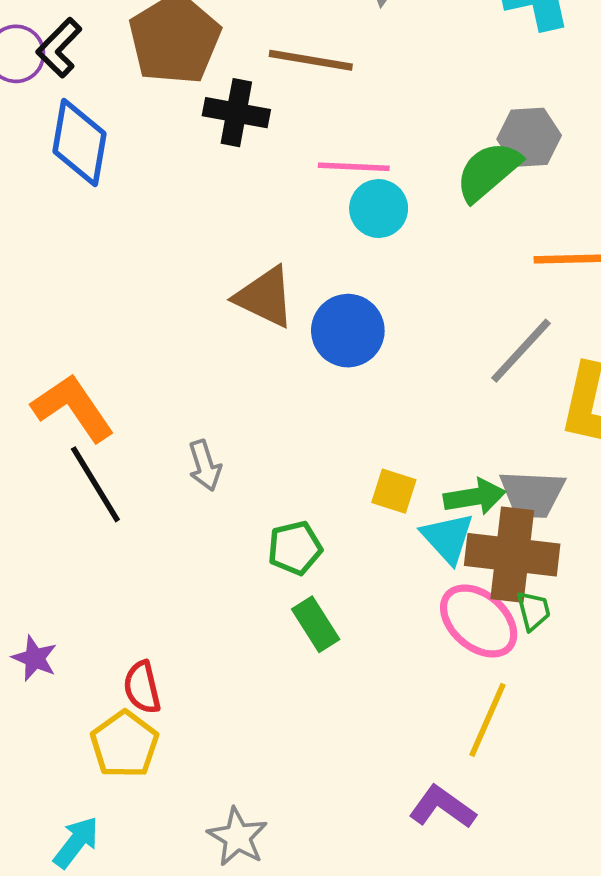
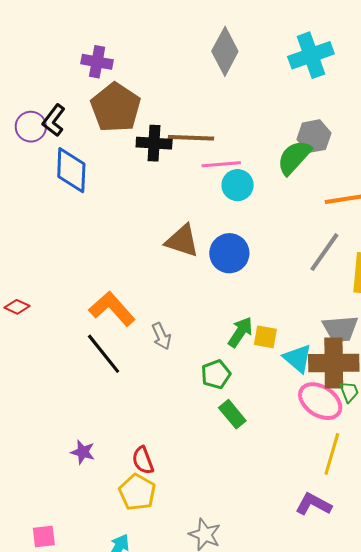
brown line: (311, 60) -> (191, 138), moved
orange L-shape: (73, 408) -> (112, 309), moved
green arrow: (475, 497) -> (240, 332), moved, turned -40

